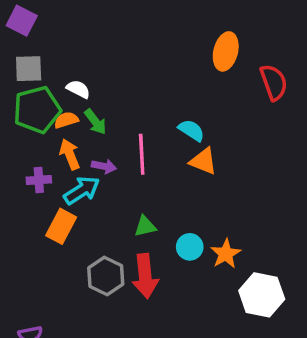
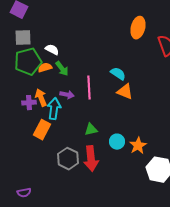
orange arrow: (70, 154) -> (41, 98), moved
cyan arrow: (82, 190) -> (54, 109), turned -50

